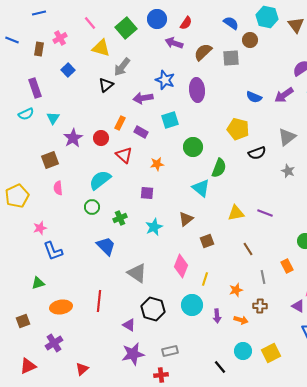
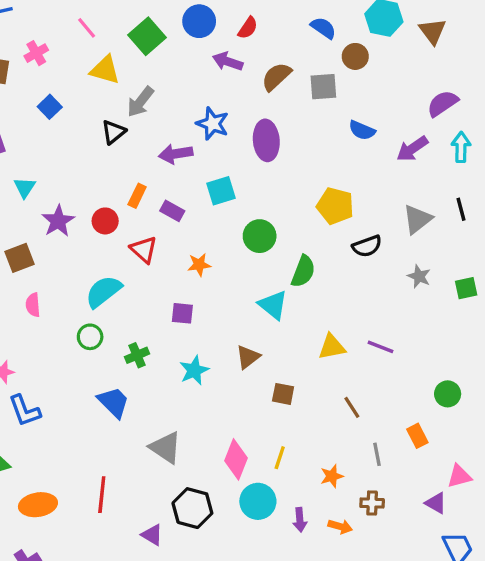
blue semicircle: (254, 97) -> (362, 130), moved
brown square: (207, 241) -> (283, 394), turned 32
pink diamond: (181, 266) -> (236, 459), moved

